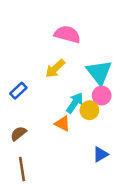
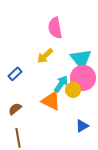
pink semicircle: (67, 34) -> (55, 28), turned -115
pink circle: (102, 96) -> (83, 78), size x1.6
orange triangle: (62, 124) -> (51, 101), size x1.5

